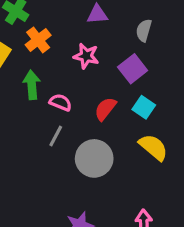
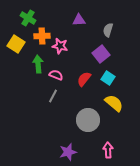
orange cross: (38, 40) -> (42, 36), turned 35
pink star: (86, 56) -> (60, 46), moved
gray circle: (94, 158) -> (88, 120), moved

